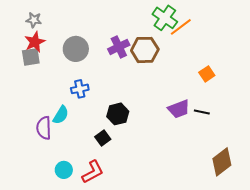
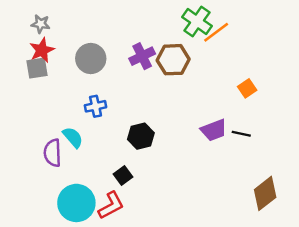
cyan semicircle: (61, 115) -> (73, 137), turned -72
black square: (103, 138) -> (123, 176), moved
cyan circle: (64, 170) -> (76, 203), size x1.8

